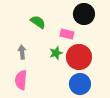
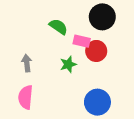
green semicircle: (38, 22) -> (58, 27), moved
red circle: (79, 57) -> (96, 51), moved, size x0.7

